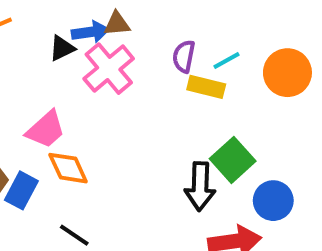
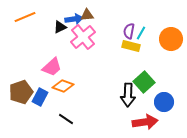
purple semicircle: (184, 56) -> (129, 31), moved
cyan line: (227, 60) -> (141, 33), turned -32
orange diamond: (68, 168) -> (63, 86), turned -45

